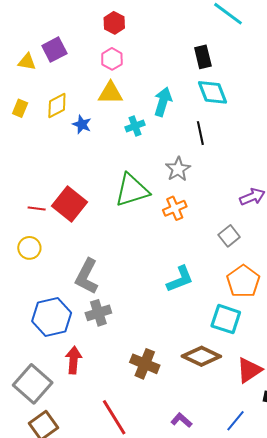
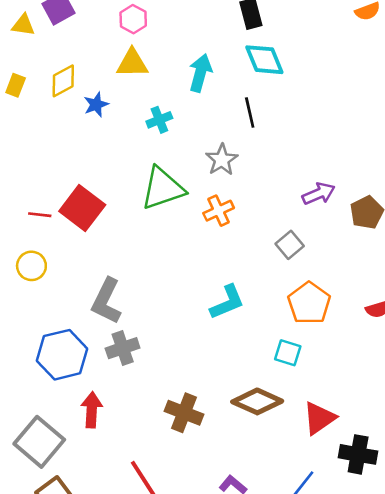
blue star: (82, 124) -> (96, 105), turned 30
cyan cross: (135, 126) -> (159, 120), moved
cyan square: (226, 319) -> (288, 353), size x0.7

